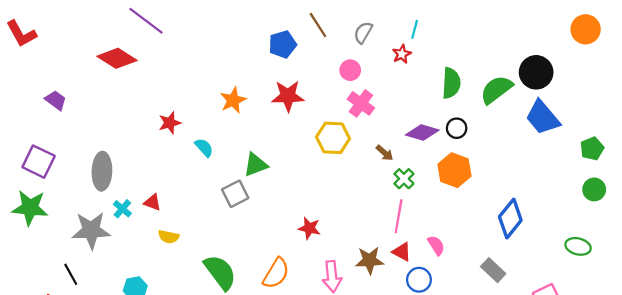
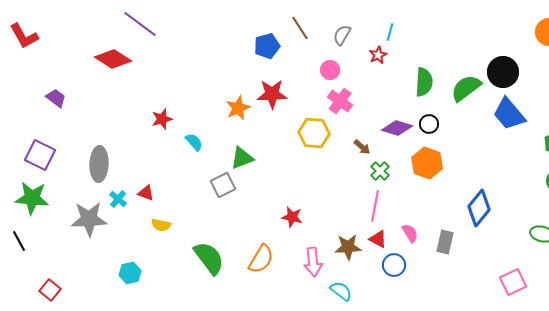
orange star: (233, 100) -> (238, 108), moved
gray rectangle: (493, 270) -> (445, 242), moved, turned 60
black line: (71, 274) -> (19, 241), moved

